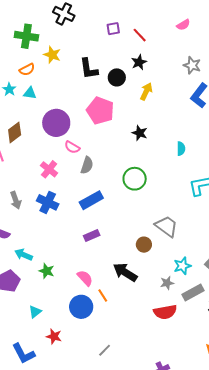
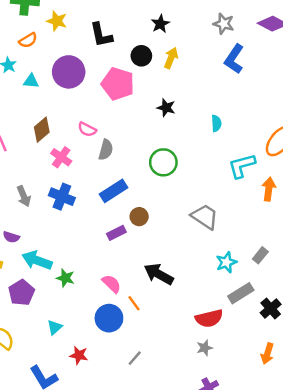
black circle: (117, 77) -> (141, 56), moved
cyan triangle: (30, 93) -> (31, 81), moved
purple circle: (56, 123) -> (69, 72), moved
brown diamond: (15, 132) -> (42, 130), moved
brown circle: (144, 245) -> (139, 217), moved
cyan arrow: (24, 255) -> (37, 260), size x1.4
gray star: (167, 283) -> (205, 348), moved
gray line: (105, 350) -> (135, 358), moved

